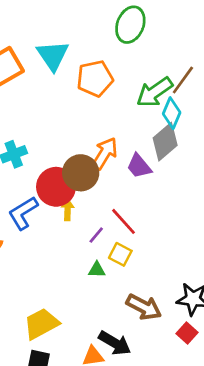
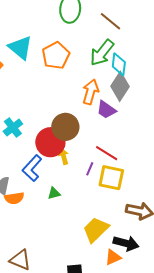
brown line: (183, 80) -> (110, 21), moved, turned -70
orange arrow: (105, 153) -> (91, 92), moved
yellow square: (120, 254) -> (111, 178), size x1.5
green triangle: (97, 270) -> (54, 193), moved
yellow trapezoid: (41, 324) -> (96, 230), moved

